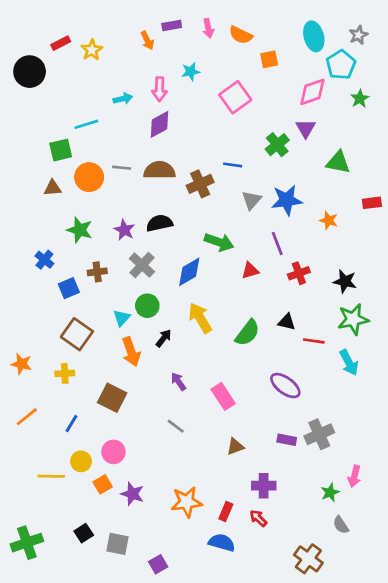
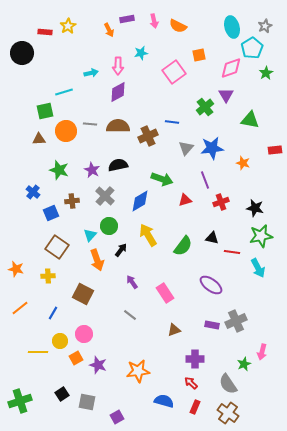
red rectangle: (61, 43) -> (45, 32), turned 32
yellow star: (92, 50) -> (68, 26), moved
orange square: (269, 59) -> (199, 55), moved
red rectangle: (226, 511) -> (195, 407), moved
gray semicircle: (341, 525) -> (228, 384), moved, size x1.5

